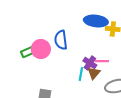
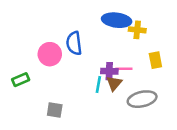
green rectangle: (28, 52) -> (21, 80), moved
purple cross: (90, 63) -> (109, 71), turned -32

